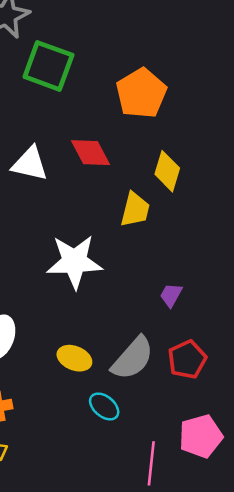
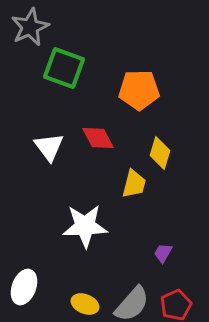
orange pentagon: (141, 93) -> (139, 90), turned 30
white triangle: (30, 164) -> (49, 147), turned 40

